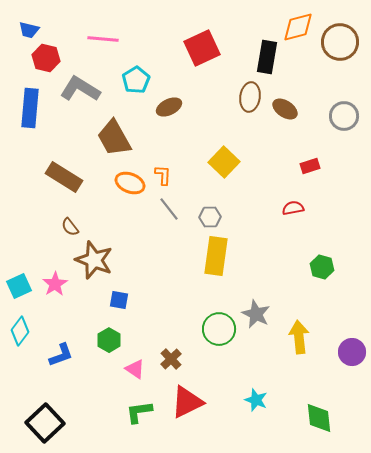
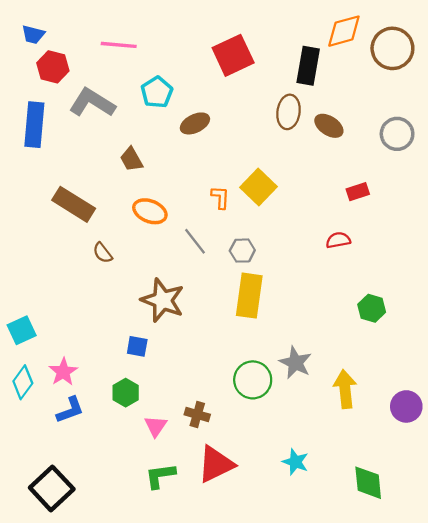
brown trapezoid: (114, 138) -> (131, 159), size x0.6
orange L-shape: (163, 175) -> (220, 197), moved
brown semicircle: (70, 227) -> (103, 253), moved
brown star: (94, 260) -> (163, 300), moved
pink star: (55, 284) -> (63, 372), moved
brown cross: (171, 359) -> (197, 415), turned -30
pink triangle: (135, 369) -> (156, 426), turned 30

